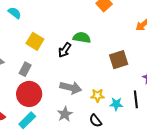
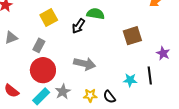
yellow square: (35, 41) -> (49, 18), turned 30
yellow star: (97, 95) -> (90, 95), moved
gray star: (65, 114) -> (63, 92), moved

